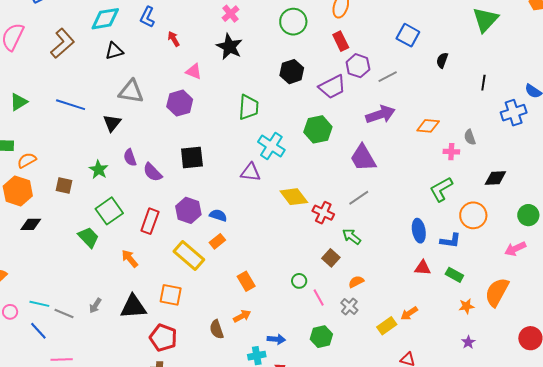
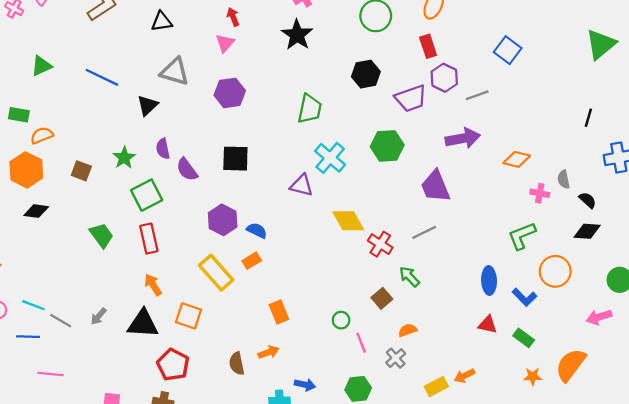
black semicircle: (442, 60) -> (588, 200), moved, turned 105
pink triangle: (194, 72) -> (225, 43), moved, turned 42
green square: (109, 211) -> (147, 195), moved
red rectangle: (150, 221) -> (149, 239), moved, turned -40
blue L-shape: (450, 241) -> (525, 297), turned 30
orange arrow: (130, 259) -> (153, 285), moved
blue line: (38, 331) -> (28, 337), turned -54

